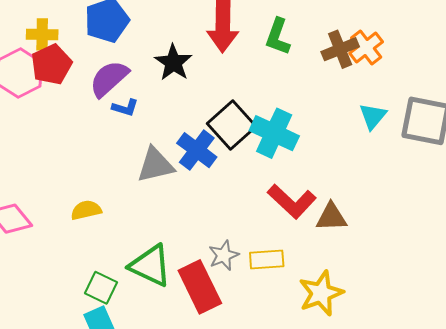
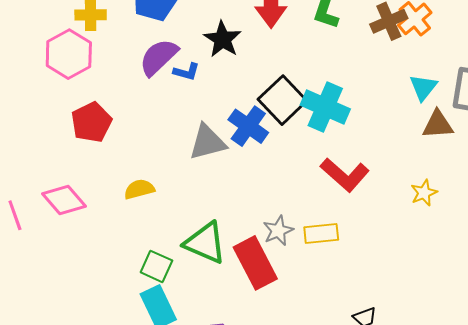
red pentagon: (51, 64) -> (91, 122), moved
blue L-shape: (125, 108) -> (186, 72), moved
brown triangle: (331, 217) -> (438, 125), moved
yellow star: (321, 293) -> (424, 193), moved, size x0.6

